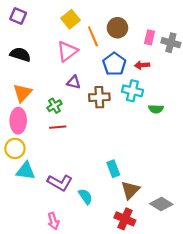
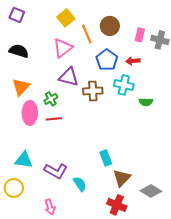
purple triangle: (74, 82) -> (69, 77), size x1.5
pink ellipse: (18, 121) -> (30, 113), moved
yellow circle: (15, 148) -> (14, 188), moved

